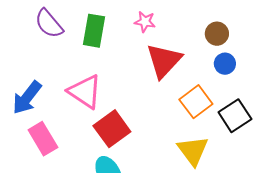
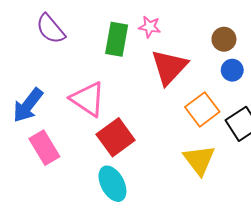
green rectangle: (94, 31) -> (117, 39), moved

